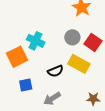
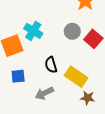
yellow rectangle: (79, 64) -> (76, 77), moved
black semicircle: (55, 71) -> (51, 65), turned 91

